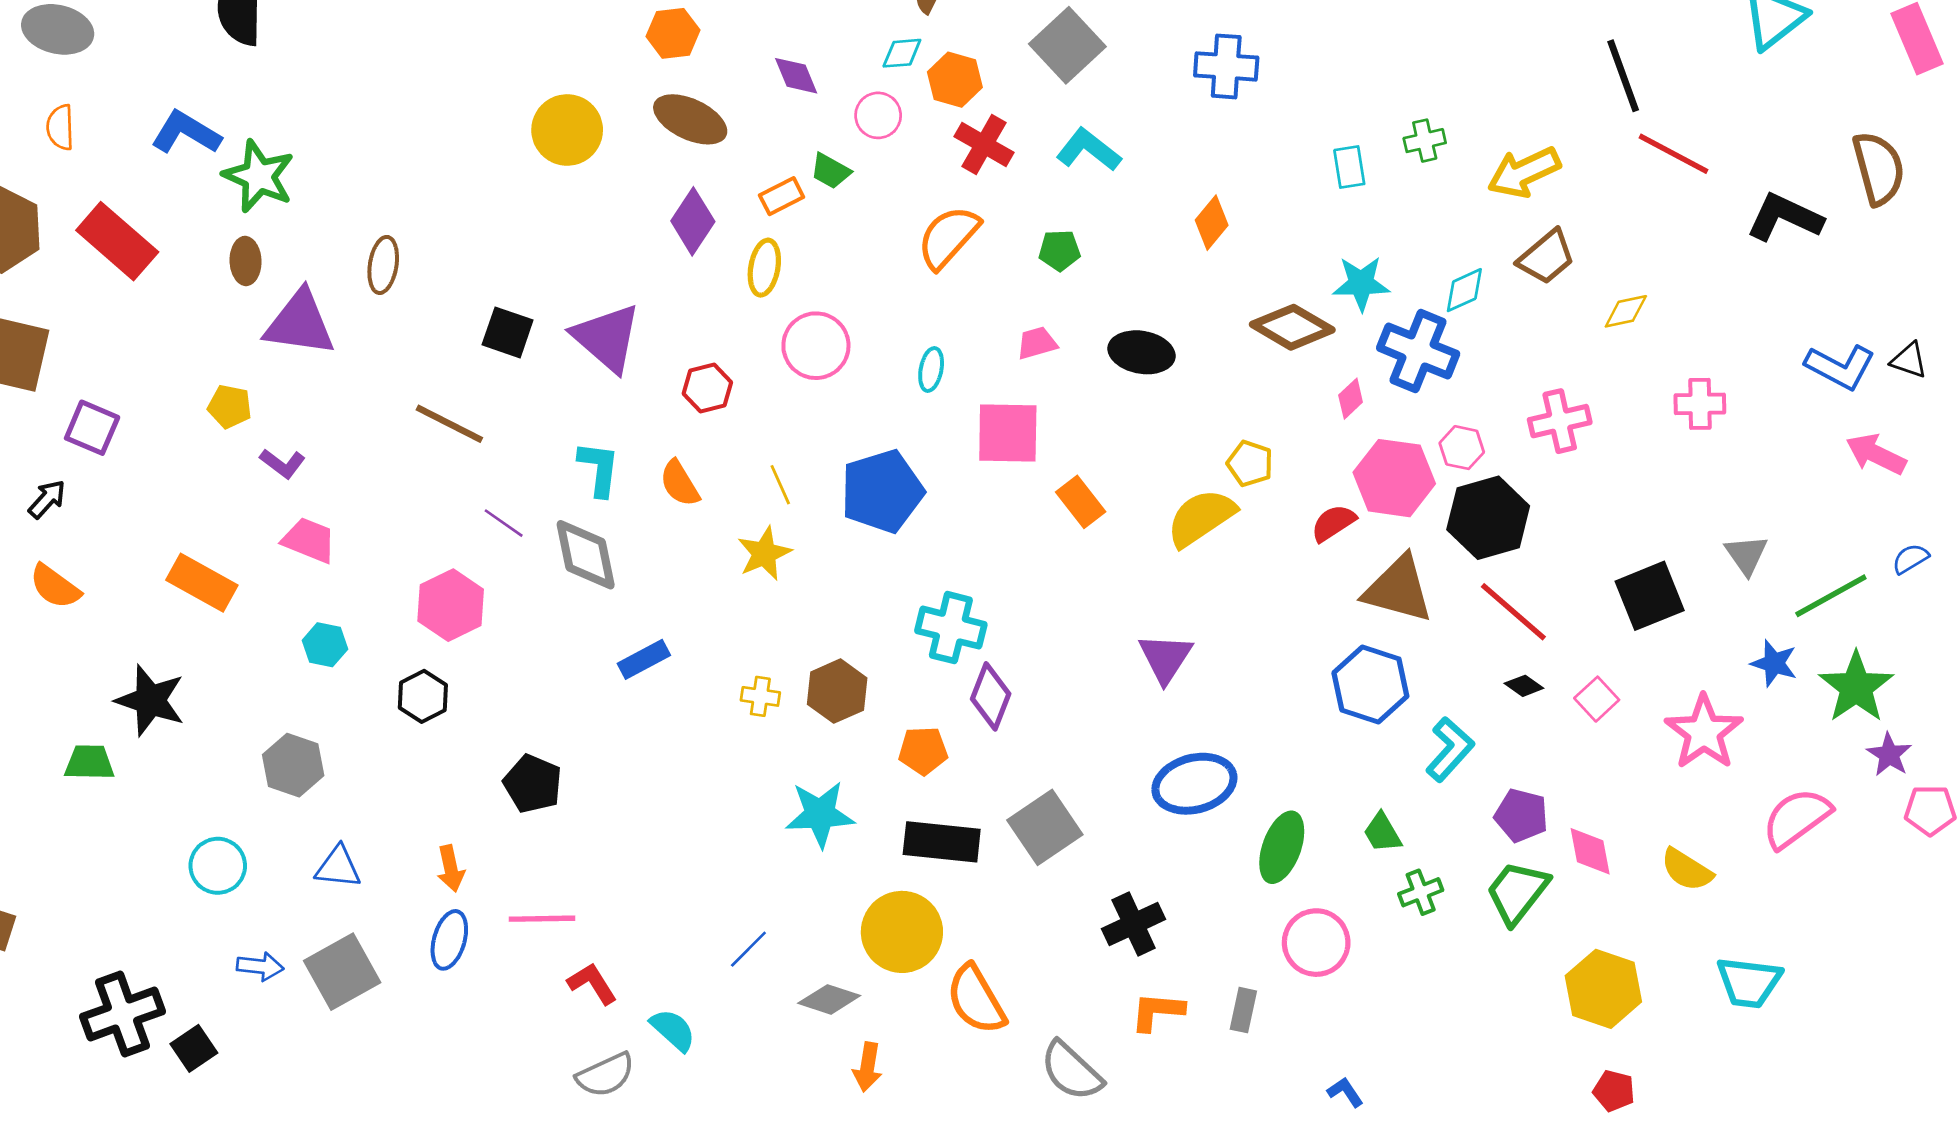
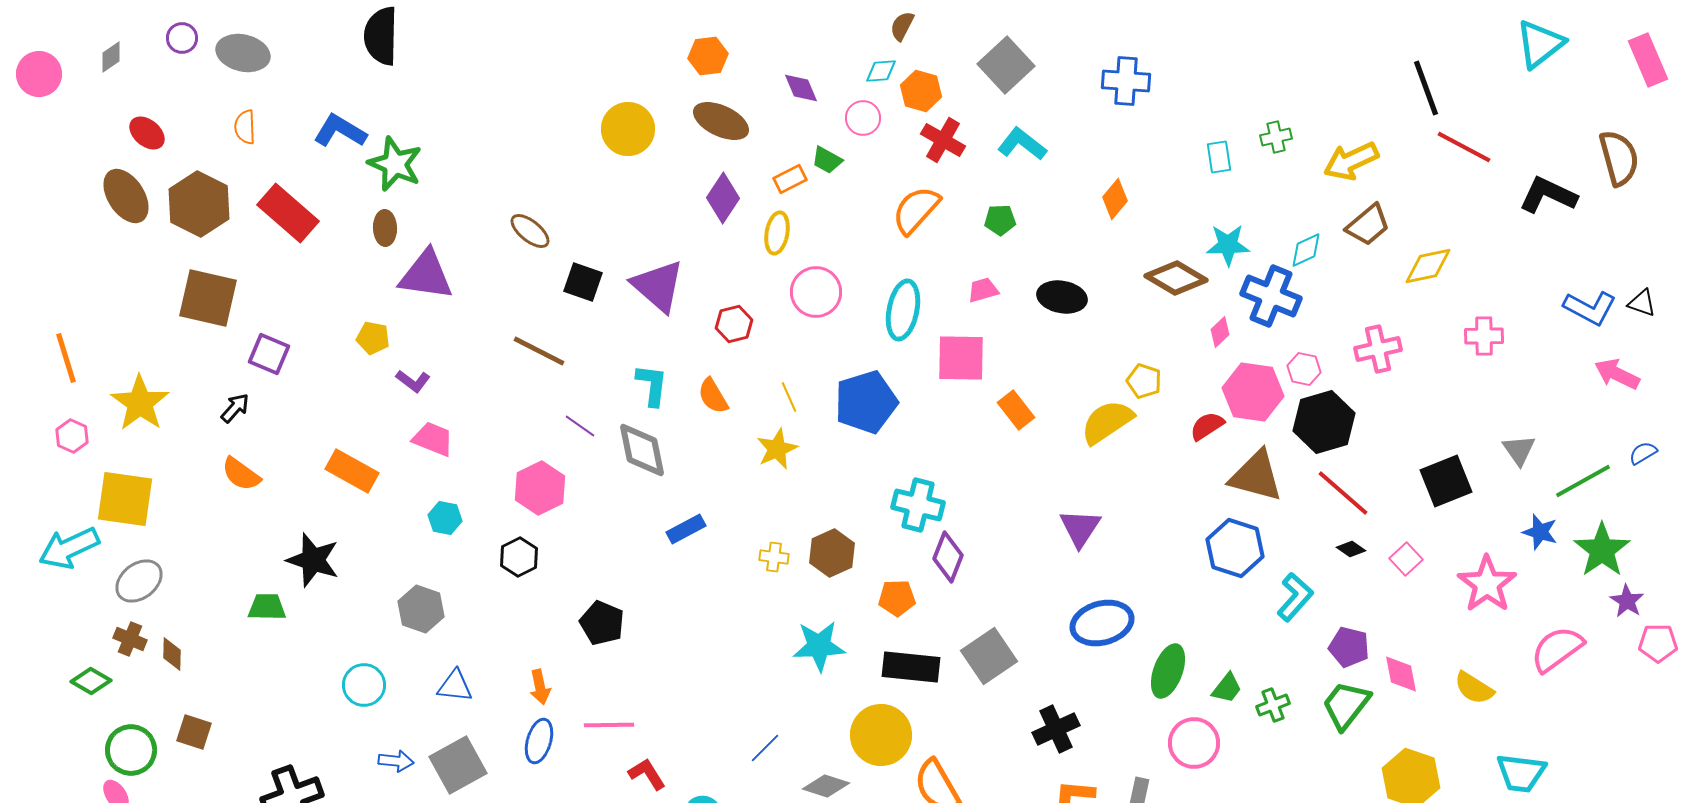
brown ellipse: (383, 265) -> (530, 231), moved, turned -60
yellow diamond: (1626, 311) -> (1428, 266), size x1.4
cyan ellipse: (931, 370) -> (903, 310), size x1.8
green trapezoid: (1382, 833) -> (1227, 688), moved, turned -112

